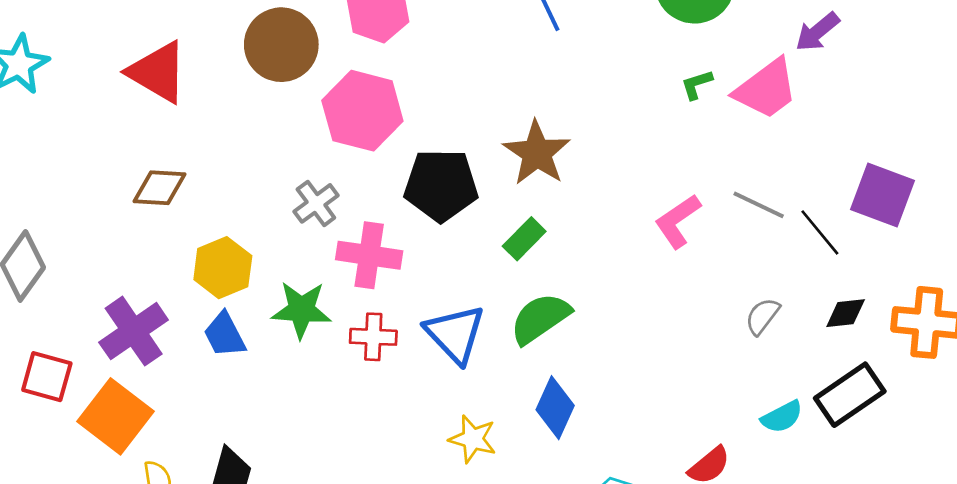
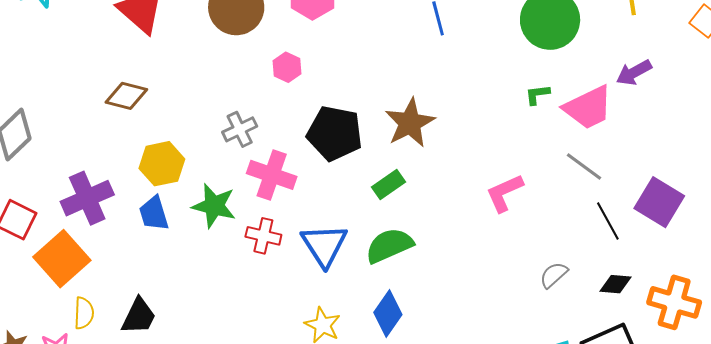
pink hexagon: (362, 111) -> (287, 67), size x0.5
gray line: (759, 205) -> (584, 167), moved

